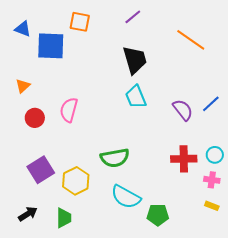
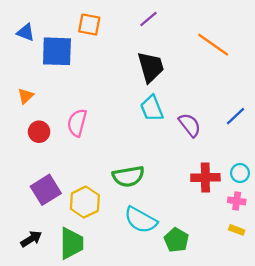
purple semicircle: (183, 110) -> (190, 125), moved
green pentagon: (158, 215) -> (176, 240), turned 30
green trapezoid: (64, 218) -> (71, 243), size x1.4

